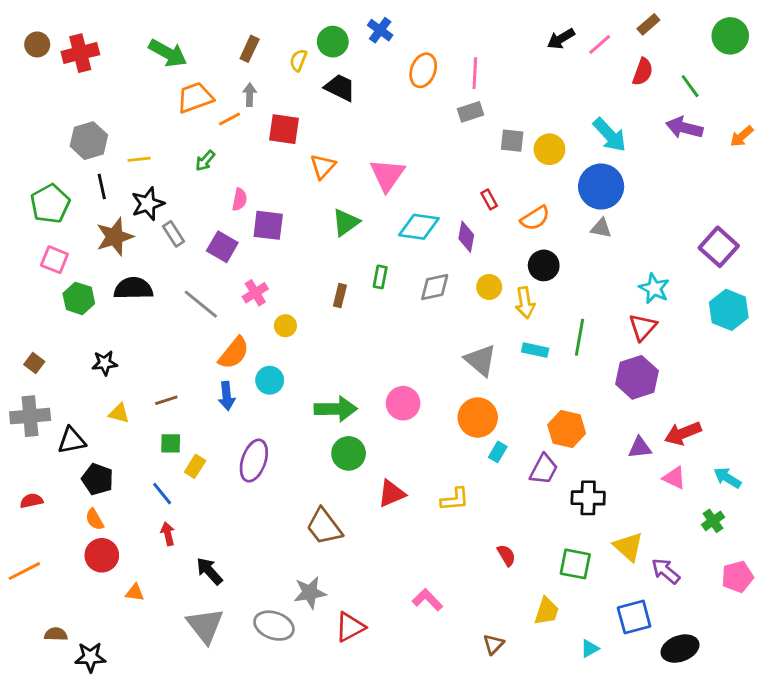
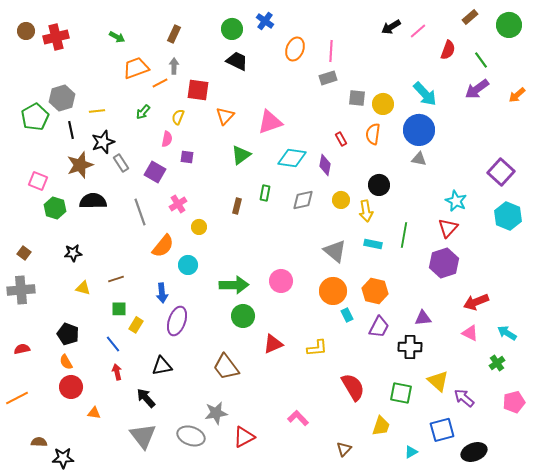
brown rectangle: (648, 24) -> (470, 17), moved
green arrow: (168, 53) -> (117, 37), size x0.6
yellow semicircle: (298, 60) -> (178, 117), moved
purple arrow: (684, 128) -> (477, 89), turned -50
pink triangle: (387, 175) -> (270, 122), turned 36
green pentagon: (50, 204) -> (35, 117), moved
orange semicircle: (535, 218) -> (373, 134), moved, turned 130
purple square: (268, 225) -> (187, 157), size x0.6
gray line: (201, 304) -> (140, 212), turned 32
blue arrow: (227, 396) -> (162, 293), moved
orange hexagon: (567, 429) -> (375, 291), moved
black triangle: (72, 440) -> (162, 366), moved
purple triangle: (640, 448) -> (423, 318), moved
cyan rectangle: (498, 452) -> (347, 315), turned -56
red semicircle: (506, 555) -> (353, 387), size x1.8

